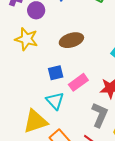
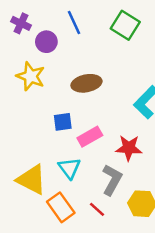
cyan triangle: (55, 101) -> (69, 168), moved
yellow triangle: (35, 121) -> (31, 180), turned 40

